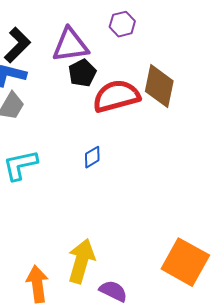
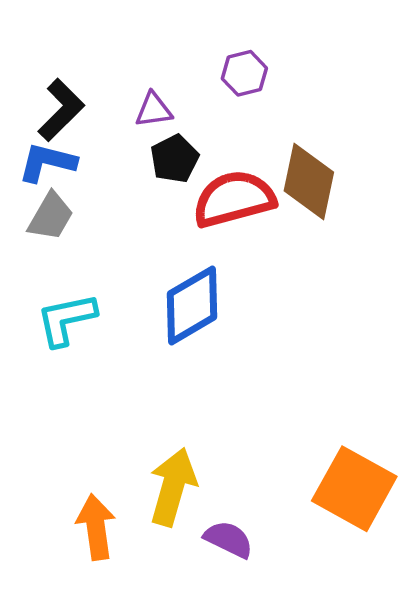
purple triangle: (70, 45) -> (154, 110), size x0.6
blue diamond: (92, 157) -> (192, 305), size x2.0

